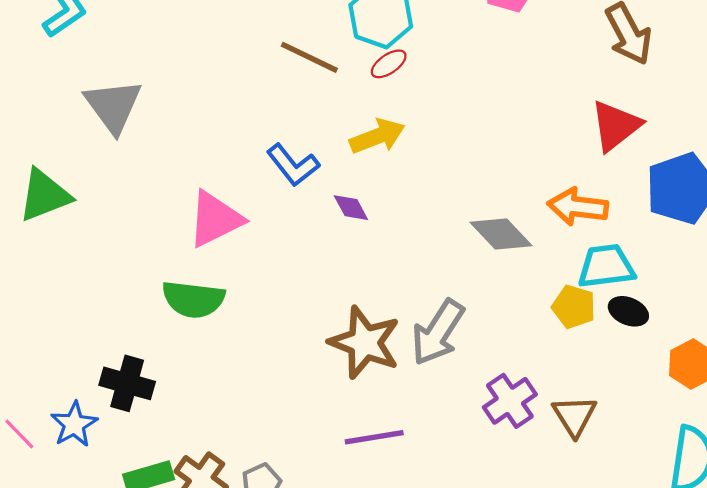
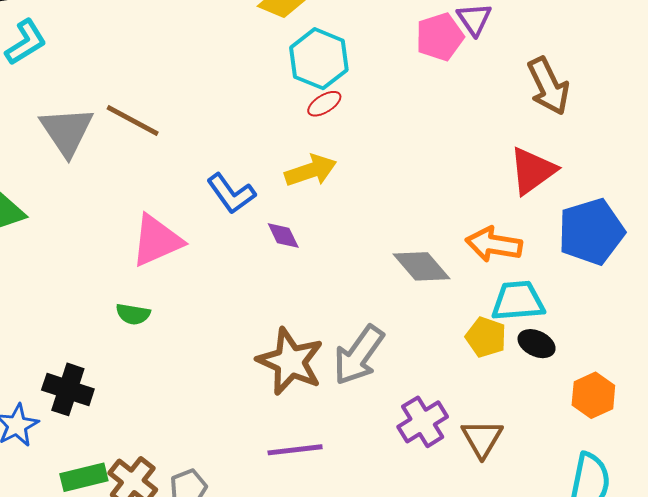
brown line: (309, 57) -> (133, 120), moved
green semicircle: (193, 299) -> (133, 314), size x0.6

